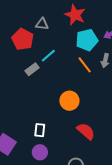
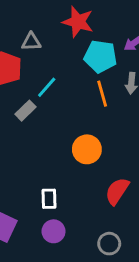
cyan pentagon: (87, 40) -> (100, 56), turned 30
orange line: (85, 65) -> (102, 94), turned 30
red semicircle: (86, 131) -> (117, 191), turned -90

